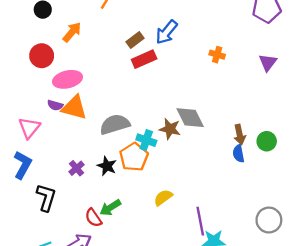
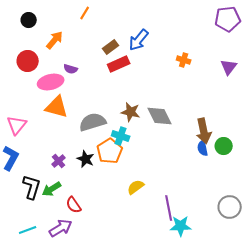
purple semicircle: (55, 105) -> (71, 69), moved
brown star: (170, 129) -> (131, 112), moved
brown arrow: (240, 134) -> (204, 131), size x1.4
green circle: (267, 141) -> (224, 146), moved
green arrow: (110, 208) -> (52, 189), moved

